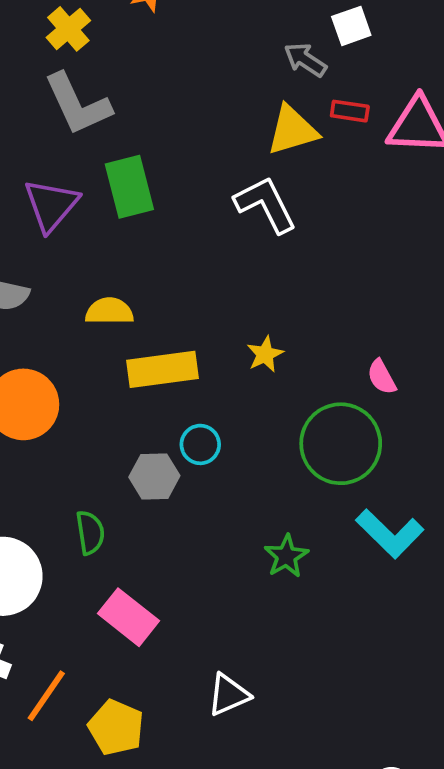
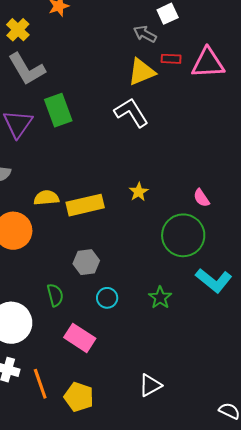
yellow semicircle: (109, 311) -> (46, 198), moved
cyan circle: (200, 444) -> (107, 298), moved
white triangle: (228, 695) -> (150, 385), moved
orange line: (46, 696) -> (40, 384), turned -48

